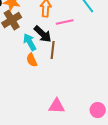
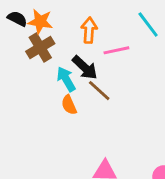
brown line: (53, 50) -> (99, 91), turned -54

